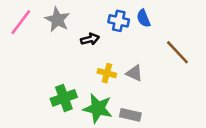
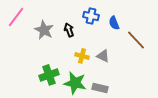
blue semicircle: (143, 18) -> (114, 23), moved
gray star: (57, 20) -> (44, 30), moved
black arrow: (90, 39) -> (69, 30), turned -96

